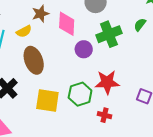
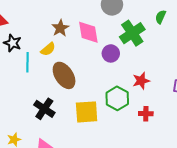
red star: (107, 82) -> (141, 81), size x0.7

